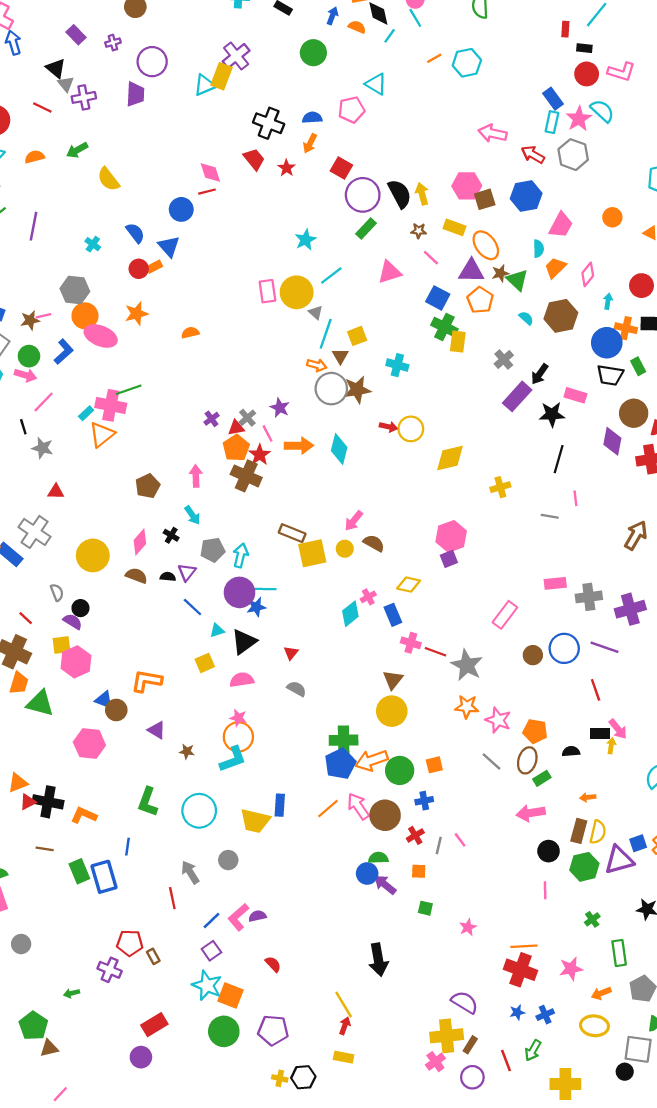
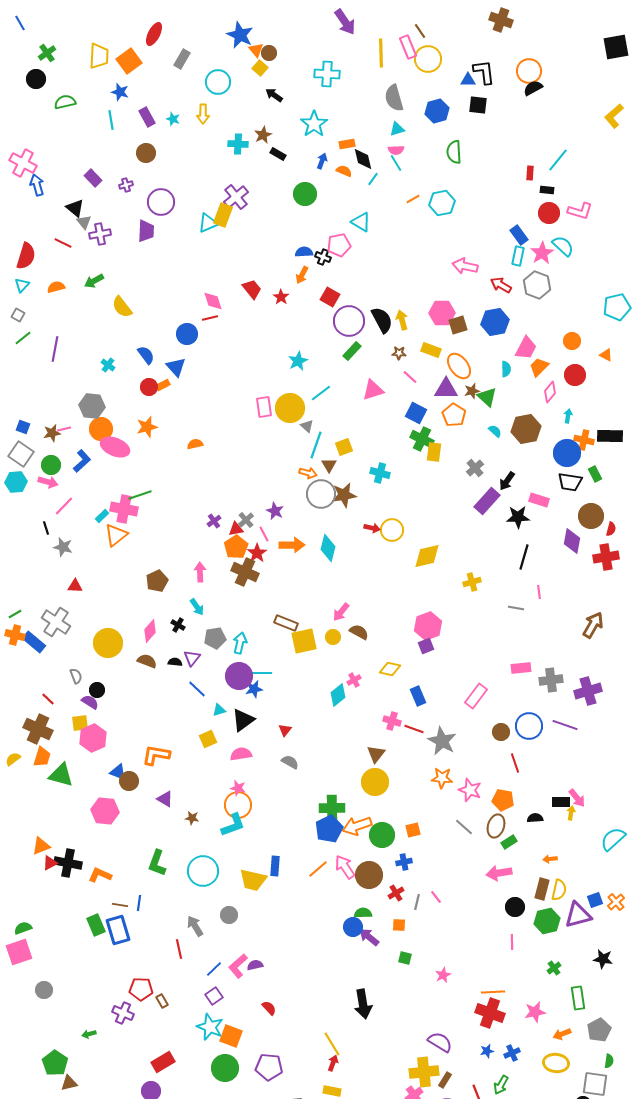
black cross: (269, 123) -> (323, 257), moved, size x0.6
orange trapezoid: (555, 268) -> (539, 367), moved
red circle: (641, 286) -> (575, 375), moved
blue rectangle: (393, 615) -> (418, 696), moved
red line: (596, 690) -> (515, 763), moved
brown line: (45, 849) -> (120, 905), moved

